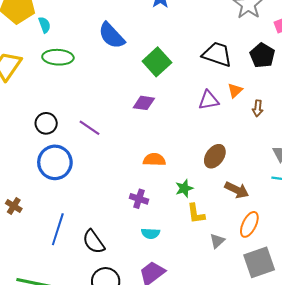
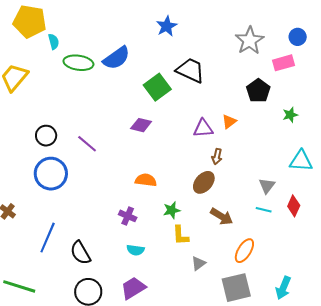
blue semicircle: (112, 36) -> (116, 58), turned -88
black trapezoid: (217, 54) -> (190, 70), moved
green ellipse: (58, 57) -> (78, 63), moved
brown arrow: (258, 108) -> (217, 156), moved
orange ellipse: (249, 224) -> (244, 251), moved

